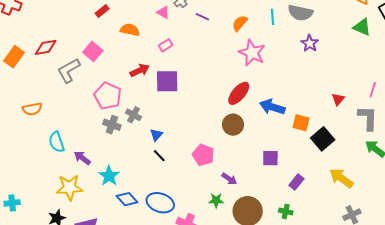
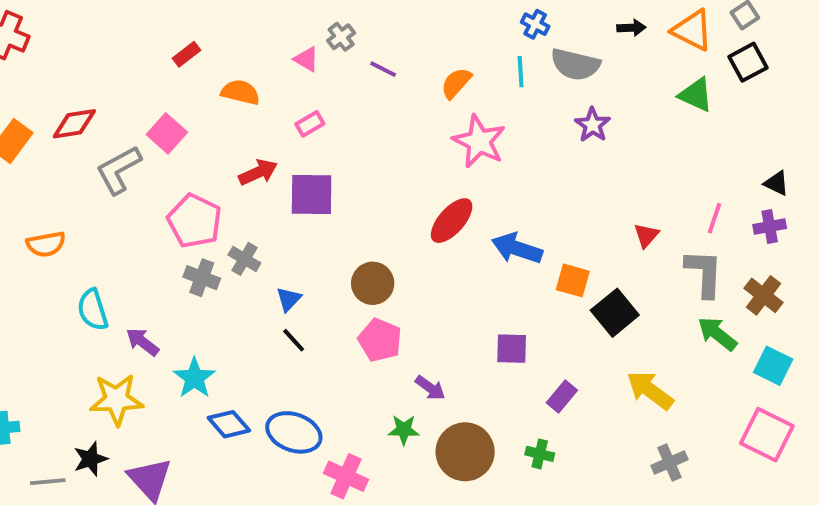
brown circle: (233, 125) -> (373, 283), moved

